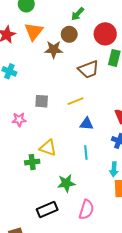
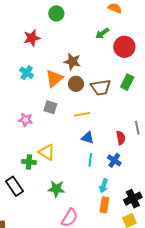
orange triangle: (34, 31) -> (54, 78), moved
brown circle: (69, 34) -> (76, 84), moved
red circle: (105, 34) -> (124, 47), moved
cyan line: (86, 152) -> (90, 160), moved
black rectangle: (47, 209) -> (14, 186), moved, turned 66

